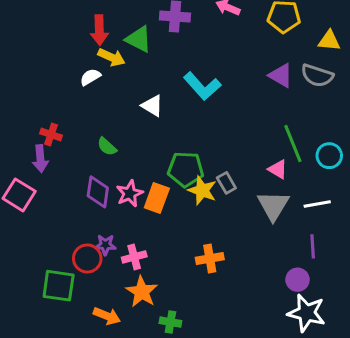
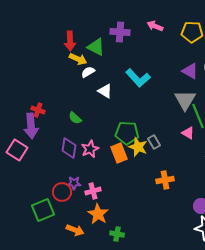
white semicircle: (90, 77) -> (88, 72), moved
purple arrow: (40, 159) -> (31, 126), size x1.4
orange rectangle: (157, 198) -> (119, 153), moved, turned -42
gray triangle: (273, 206) -> (185, 100), moved
orange cross: (210, 258) -> (165, 180), moved
green square: (59, 286) -> (43, 210), turned -30

